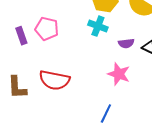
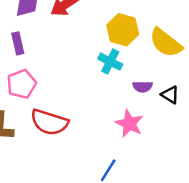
pink pentagon: (47, 29) -> (21, 84), moved, turned 30
purple rectangle: (21, 36) -> (18, 43), moved

